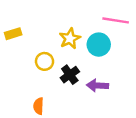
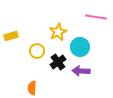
yellow rectangle: (13, 34) -> (11, 36), moved
cyan circle: (99, 45) -> (80, 47), moved

